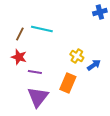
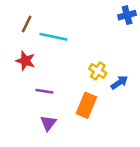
brown line: (20, 34) -> (27, 24), moved
red star: (19, 57) -> (25, 61), moved
purple triangle: (38, 97) -> (48, 123), size x0.6

